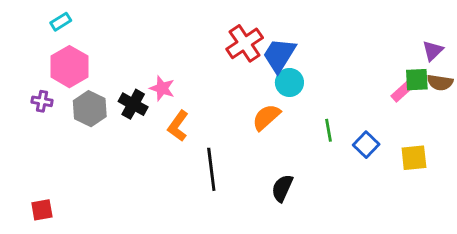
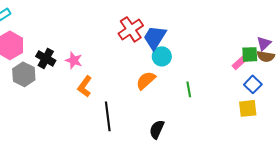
purple triangle: (433, 51) -> (264, 43), moved
black cross: (133, 104) -> (46, 58), moved
blue square: (366, 145) -> (253, 84), moved

